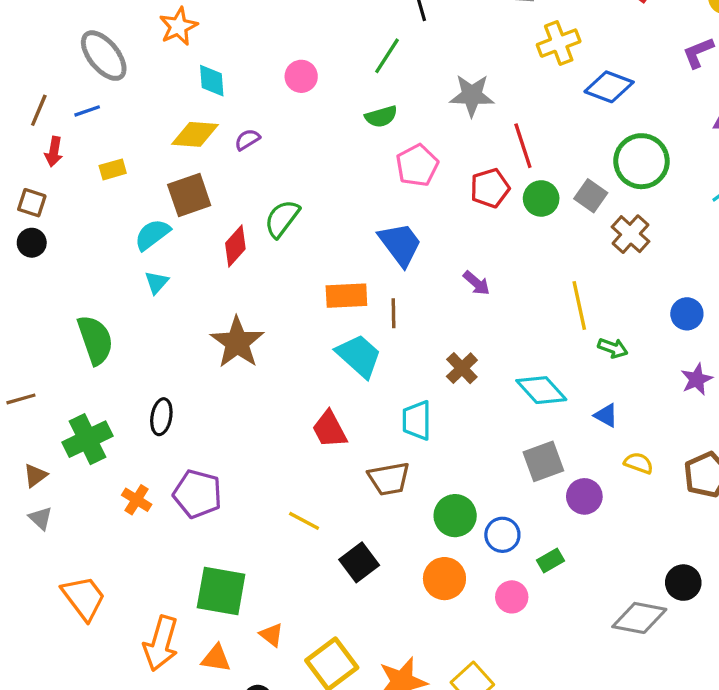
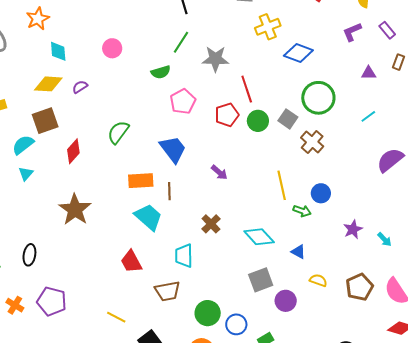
green line: (387, 56) -> (181, 42), moved
green semicircle: (282, 219) -> (118, 132), moved
blue circle: (687, 314) -> (321, 193), moved

